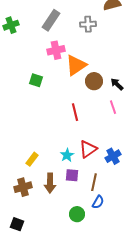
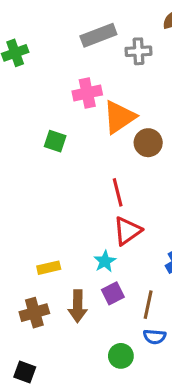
gray rectangle: (51, 20) -> (98, 35), moved, turned 35
red triangle: (88, 149) -> (127, 231), moved
yellow rectangle: (32, 159) -> (49, 268), turned 40
purple square: (72, 175) -> (113, 293), turned -32
blue semicircle: (98, 202) -> (155, 337), turned 64

